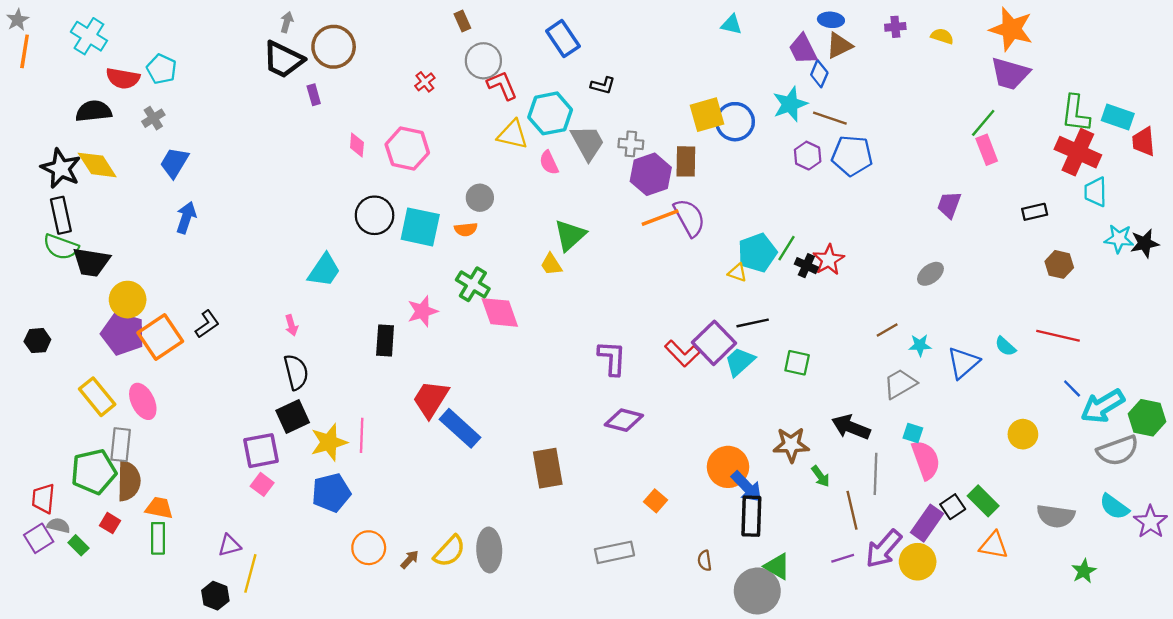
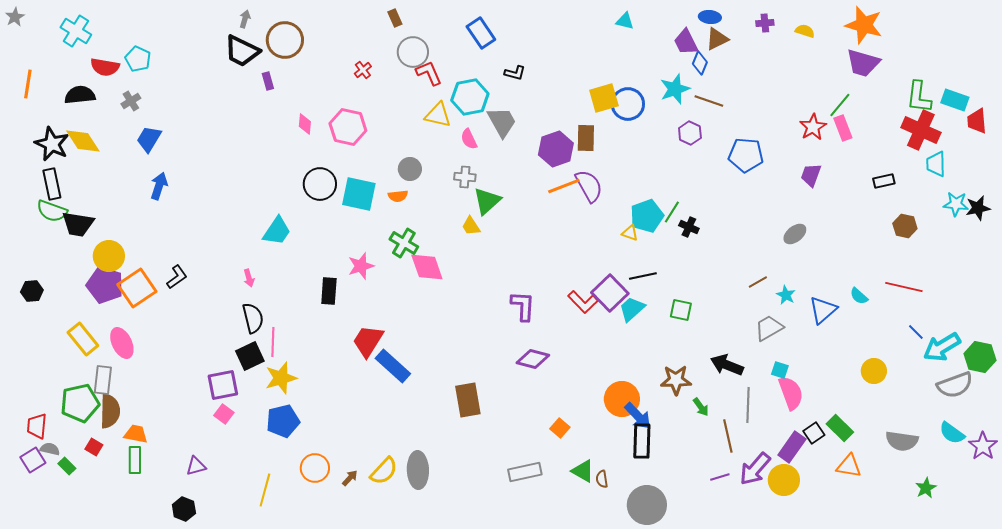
orange line: (25, 51) -> (28, 84), moved
gray cross: (631, 144) -> (465, 177), moved
blue pentagon: (852, 156) -> (746, 155), moved
red star: (829, 260) -> (813, 127), moved
cyan star: (920, 345) -> (786, 295), turned 30
pink line: (362, 435) -> (273, 342), moved
green triangle: (777, 566) -> (583, 471), moved
yellow line: (250, 573) -> (265, 490), moved

